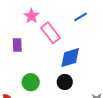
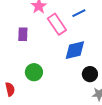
blue line: (81, 17) -> (79, 13), moved
black circle: (65, 82) -> (90, 74), moved

